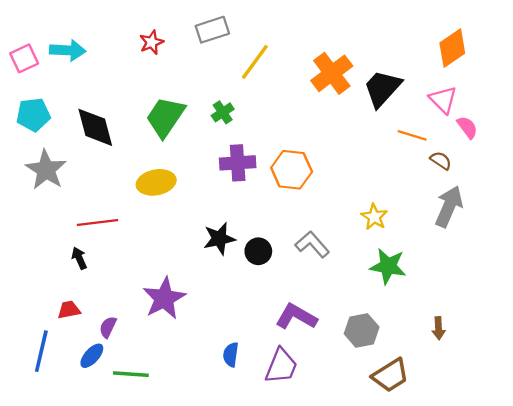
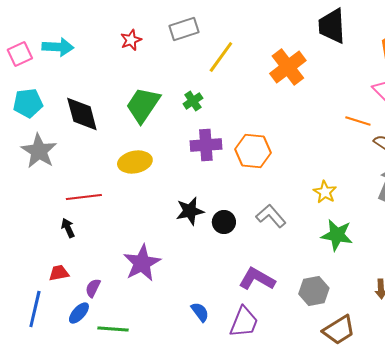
black trapezoid: (382, 88) -> (332, 26), moved, turned -45
blue semicircle: (231, 355) -> (200, 312), turned 135

